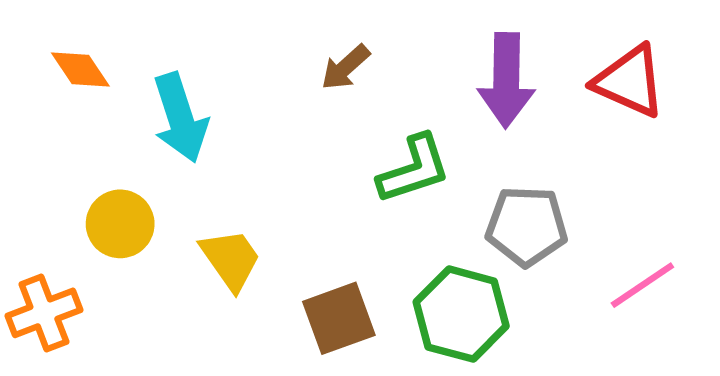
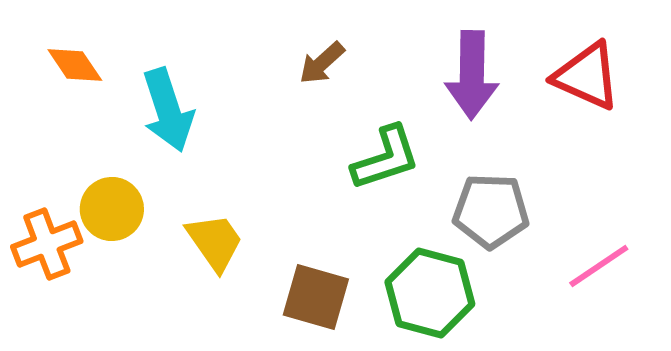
orange cross: (44, 313) -> (47, 244), moved
brown square: (339, 318) -> (316, 297), turned 36

